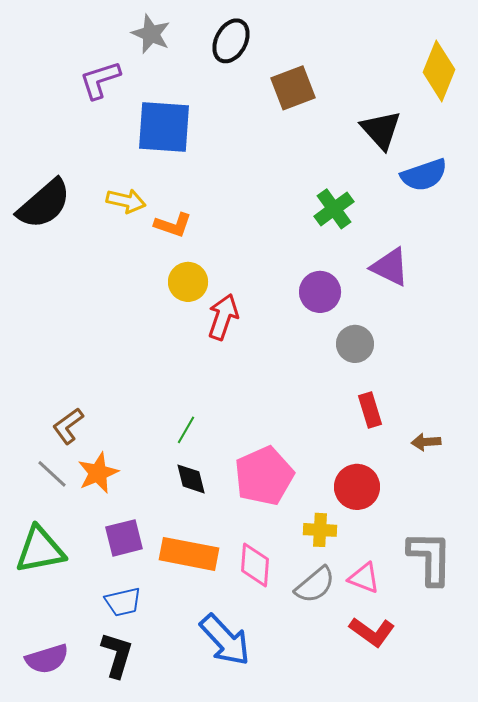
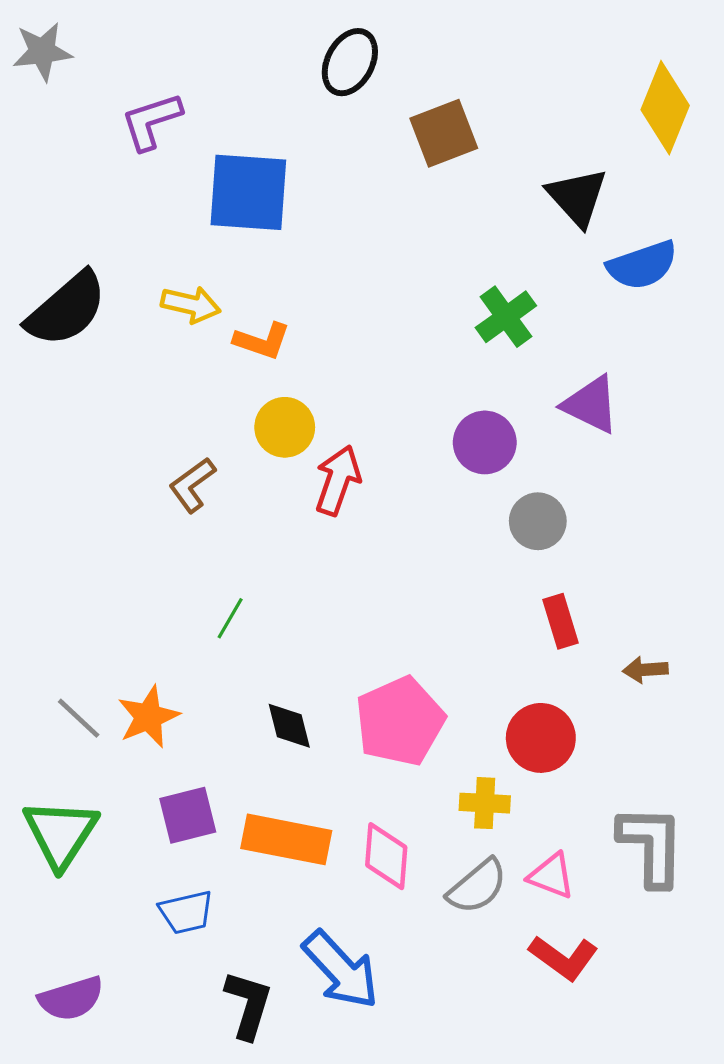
gray star: (151, 34) -> (42, 52), moved, turned -30
brown L-shape: (68, 426) -> (192, 485), moved
green line: (186, 430) -> (230, 618), moved
green triangle: (40, 550) -> (60, 833), turned -46
black L-shape: (117, 655) -> (248, 1005), moved

